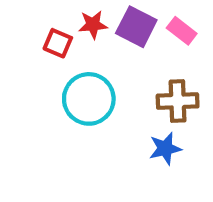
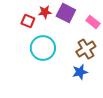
pink rectangle: (182, 31) -> (93, 22), moved
brown cross: (178, 101) -> (86, 49), turned -30

